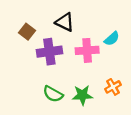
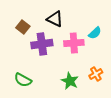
green semicircle: (53, 94) -> (23, 80), moved
green star: (82, 95) -> (70, 81), turned 30

